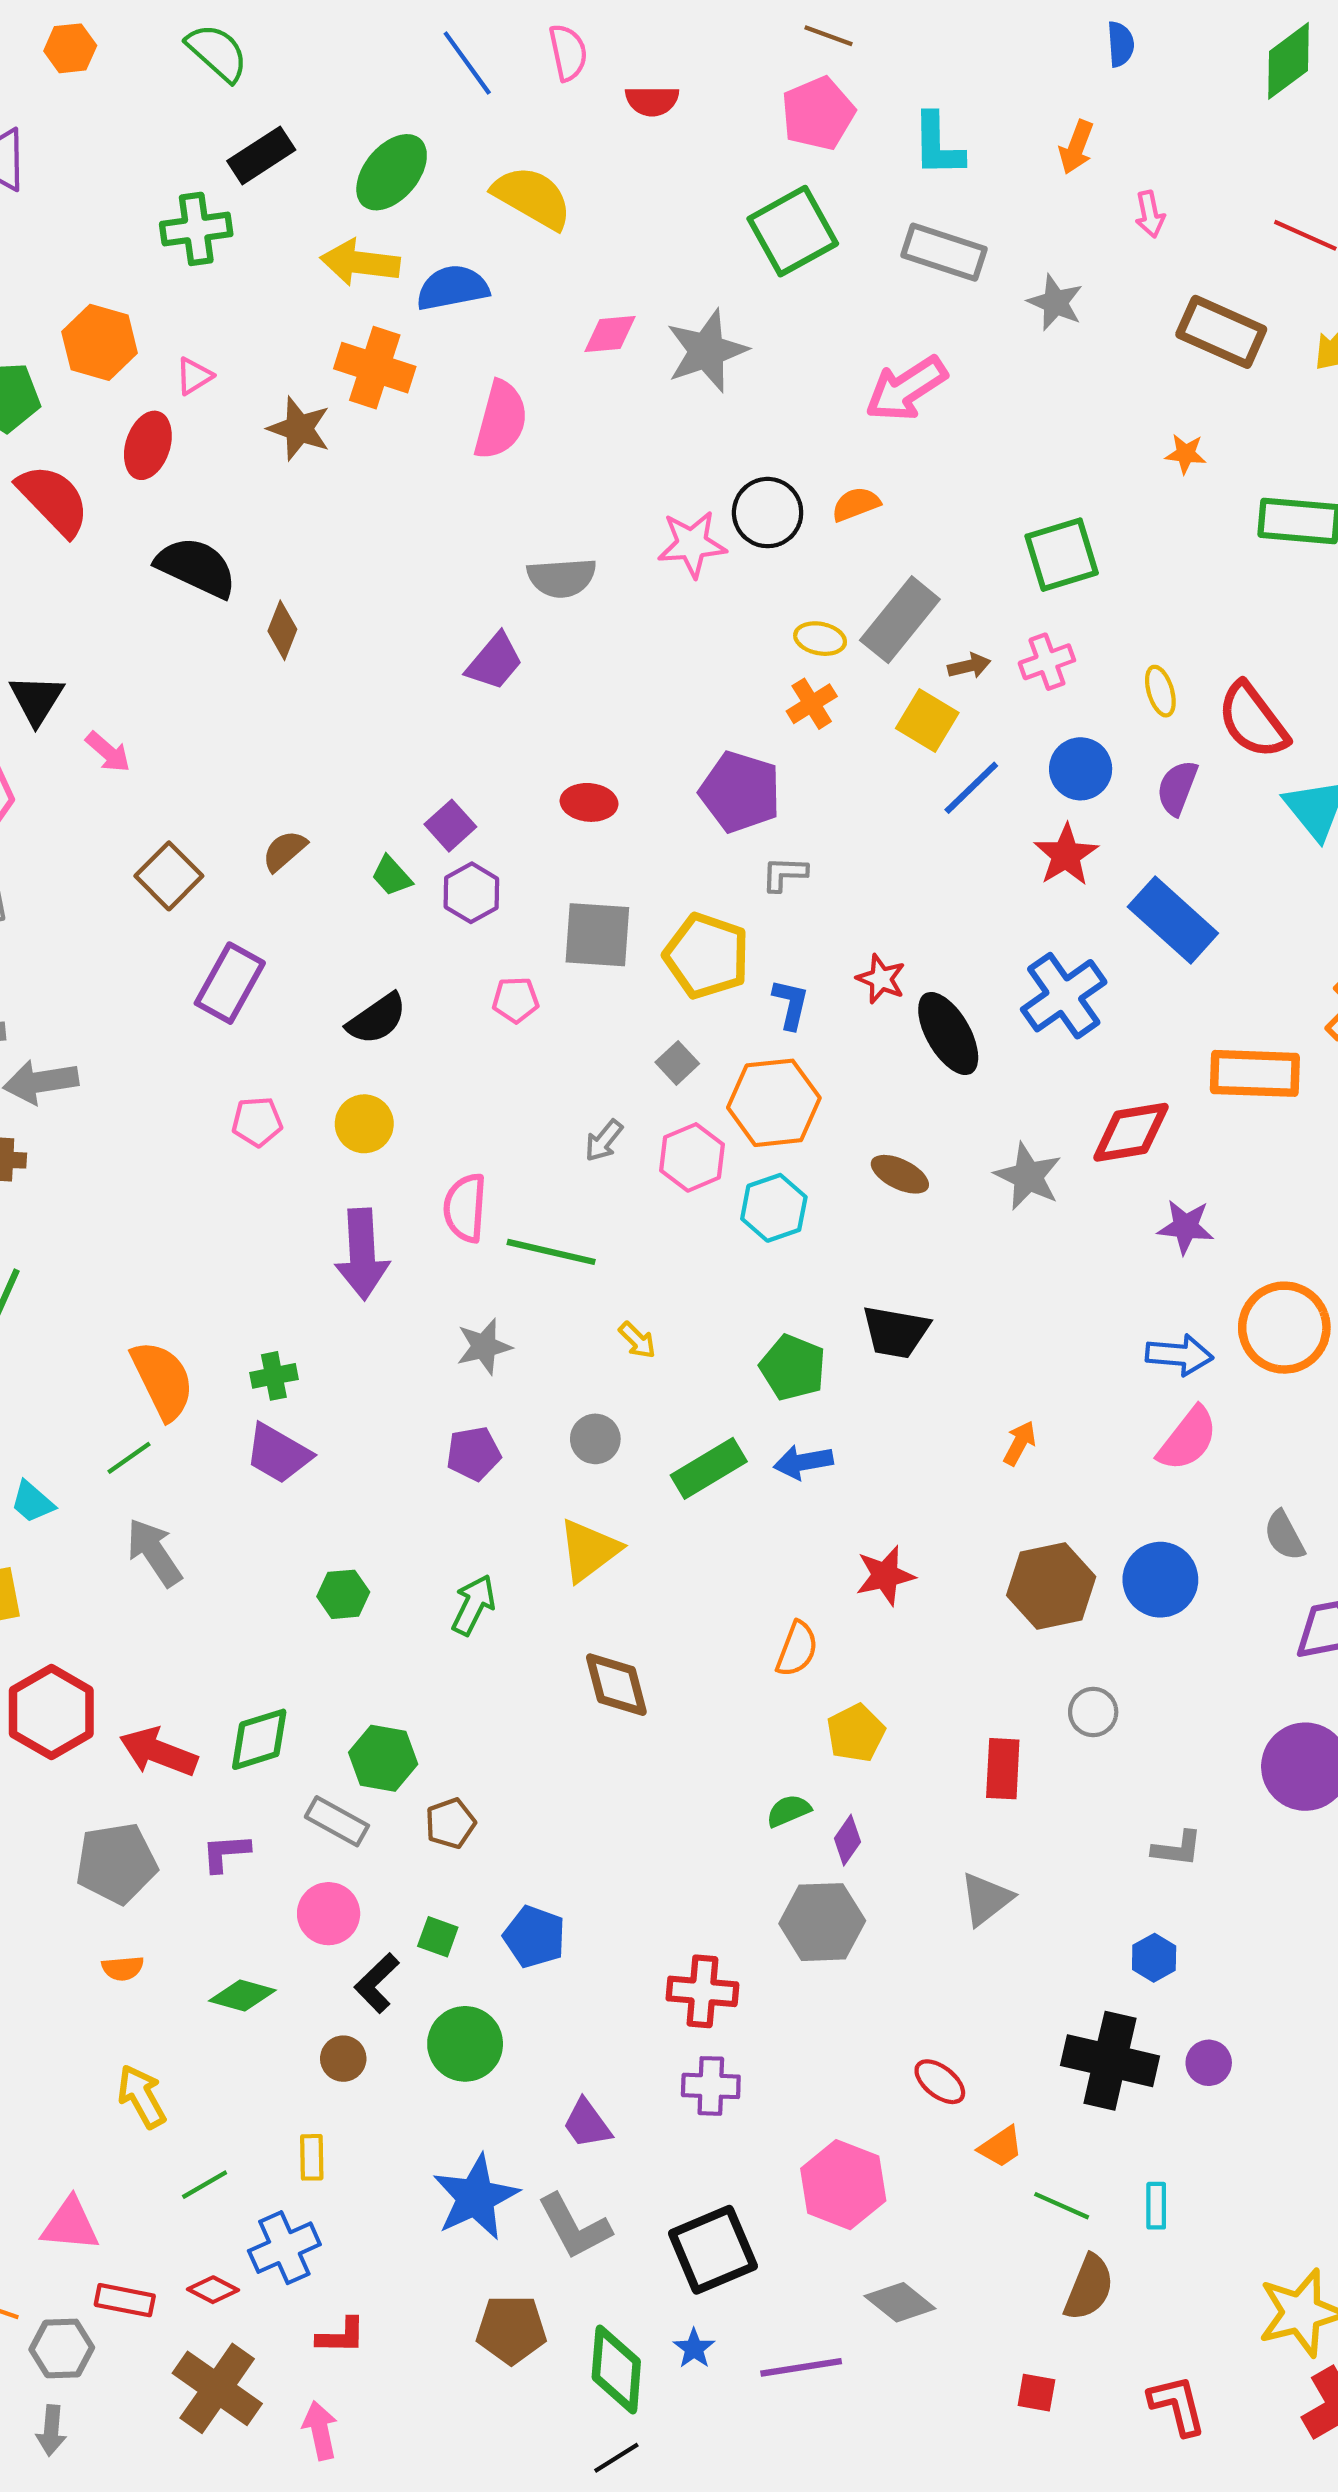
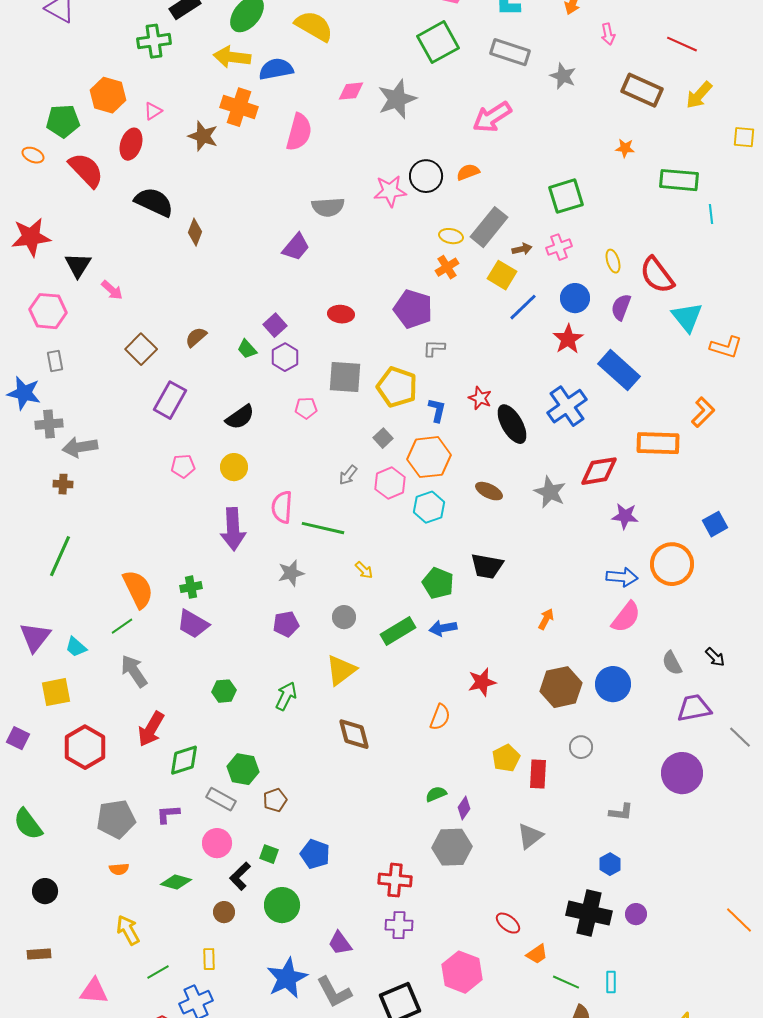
yellow pentagon: (856, 1733) -> (506, 758), moved
red arrow: (158, 1752) -> (151, 729), moved, turned -81

